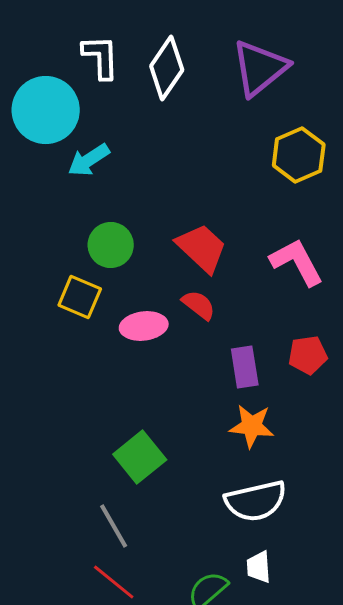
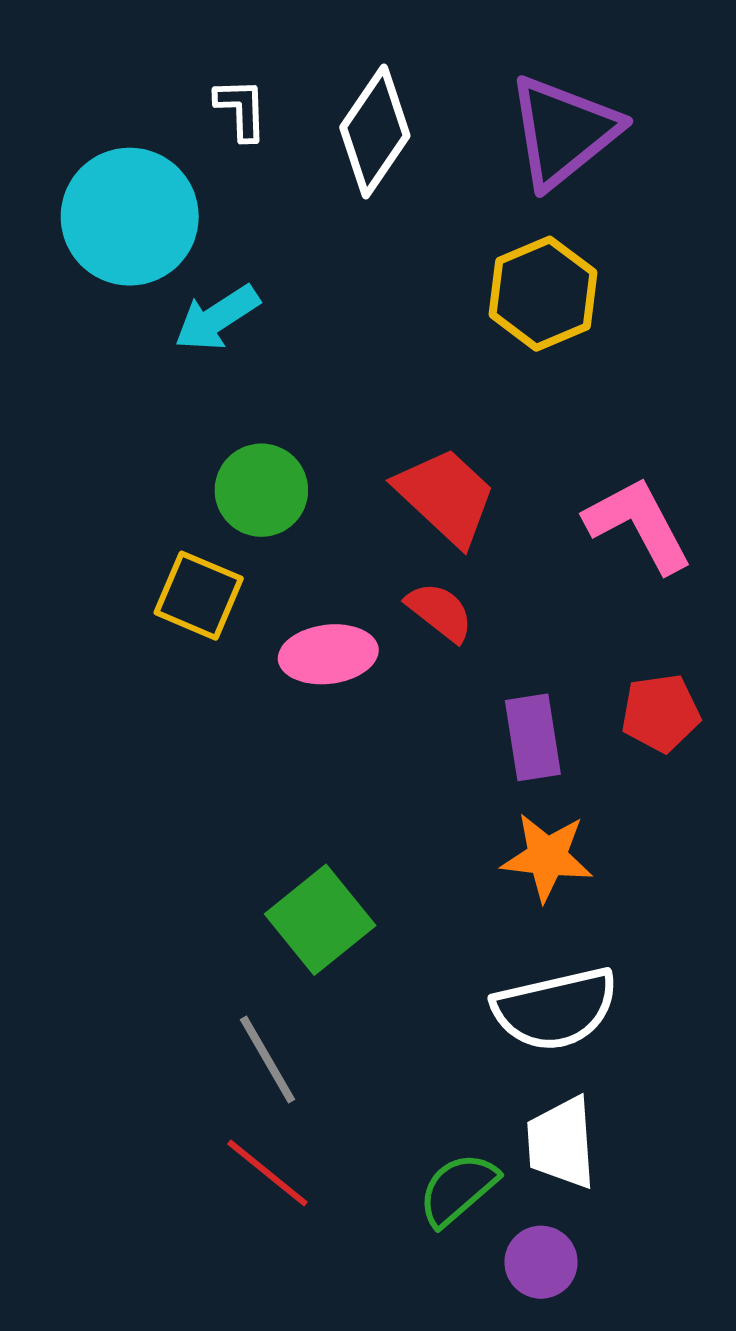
white L-shape: (101, 57) -> (241, 109), size x0.7
yellow hexagon: (299, 155) -> (543, 294), moved
white trapezoid: (259, 567) -> (561, 1143), size x1.4

